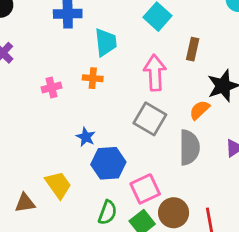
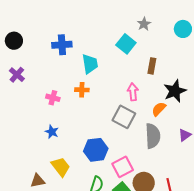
pink arrow: (155, 73) -> (133, 92), moved, size x0.7
pink cross: (52, 88) -> (53, 98), turned 32
blue star: (86, 137) -> (52, 132), moved

